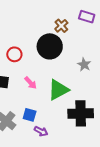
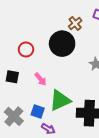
green triangle: (58, 90) -> (60, 100), moved

